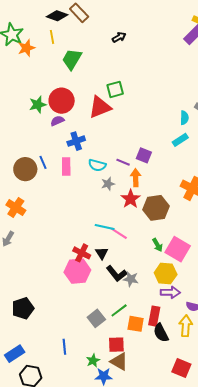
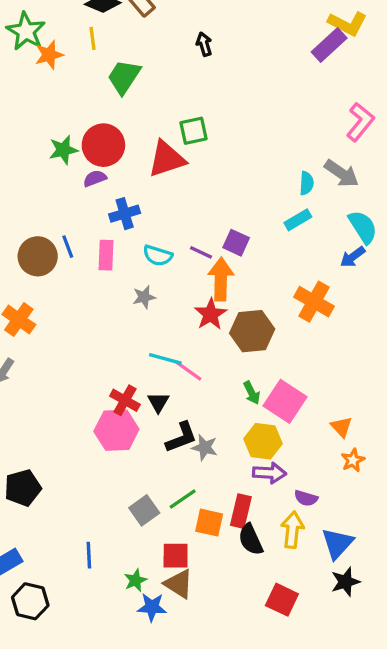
black arrow: (119, 37) -> (204, 44), turned -80
orange arrow: (136, 178) -> (221, 279), size x1.4
gray star: (108, 184) -> (144, 297), moved
black L-shape: (117, 274) -> (181, 437), turned -75

